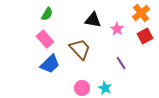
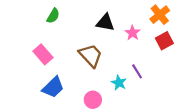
pink rectangle: (45, 39) -> (43, 54), moved
blue trapezoid: (50, 64) -> (53, 87), moved
cyan star: (105, 88) -> (119, 83), moved

